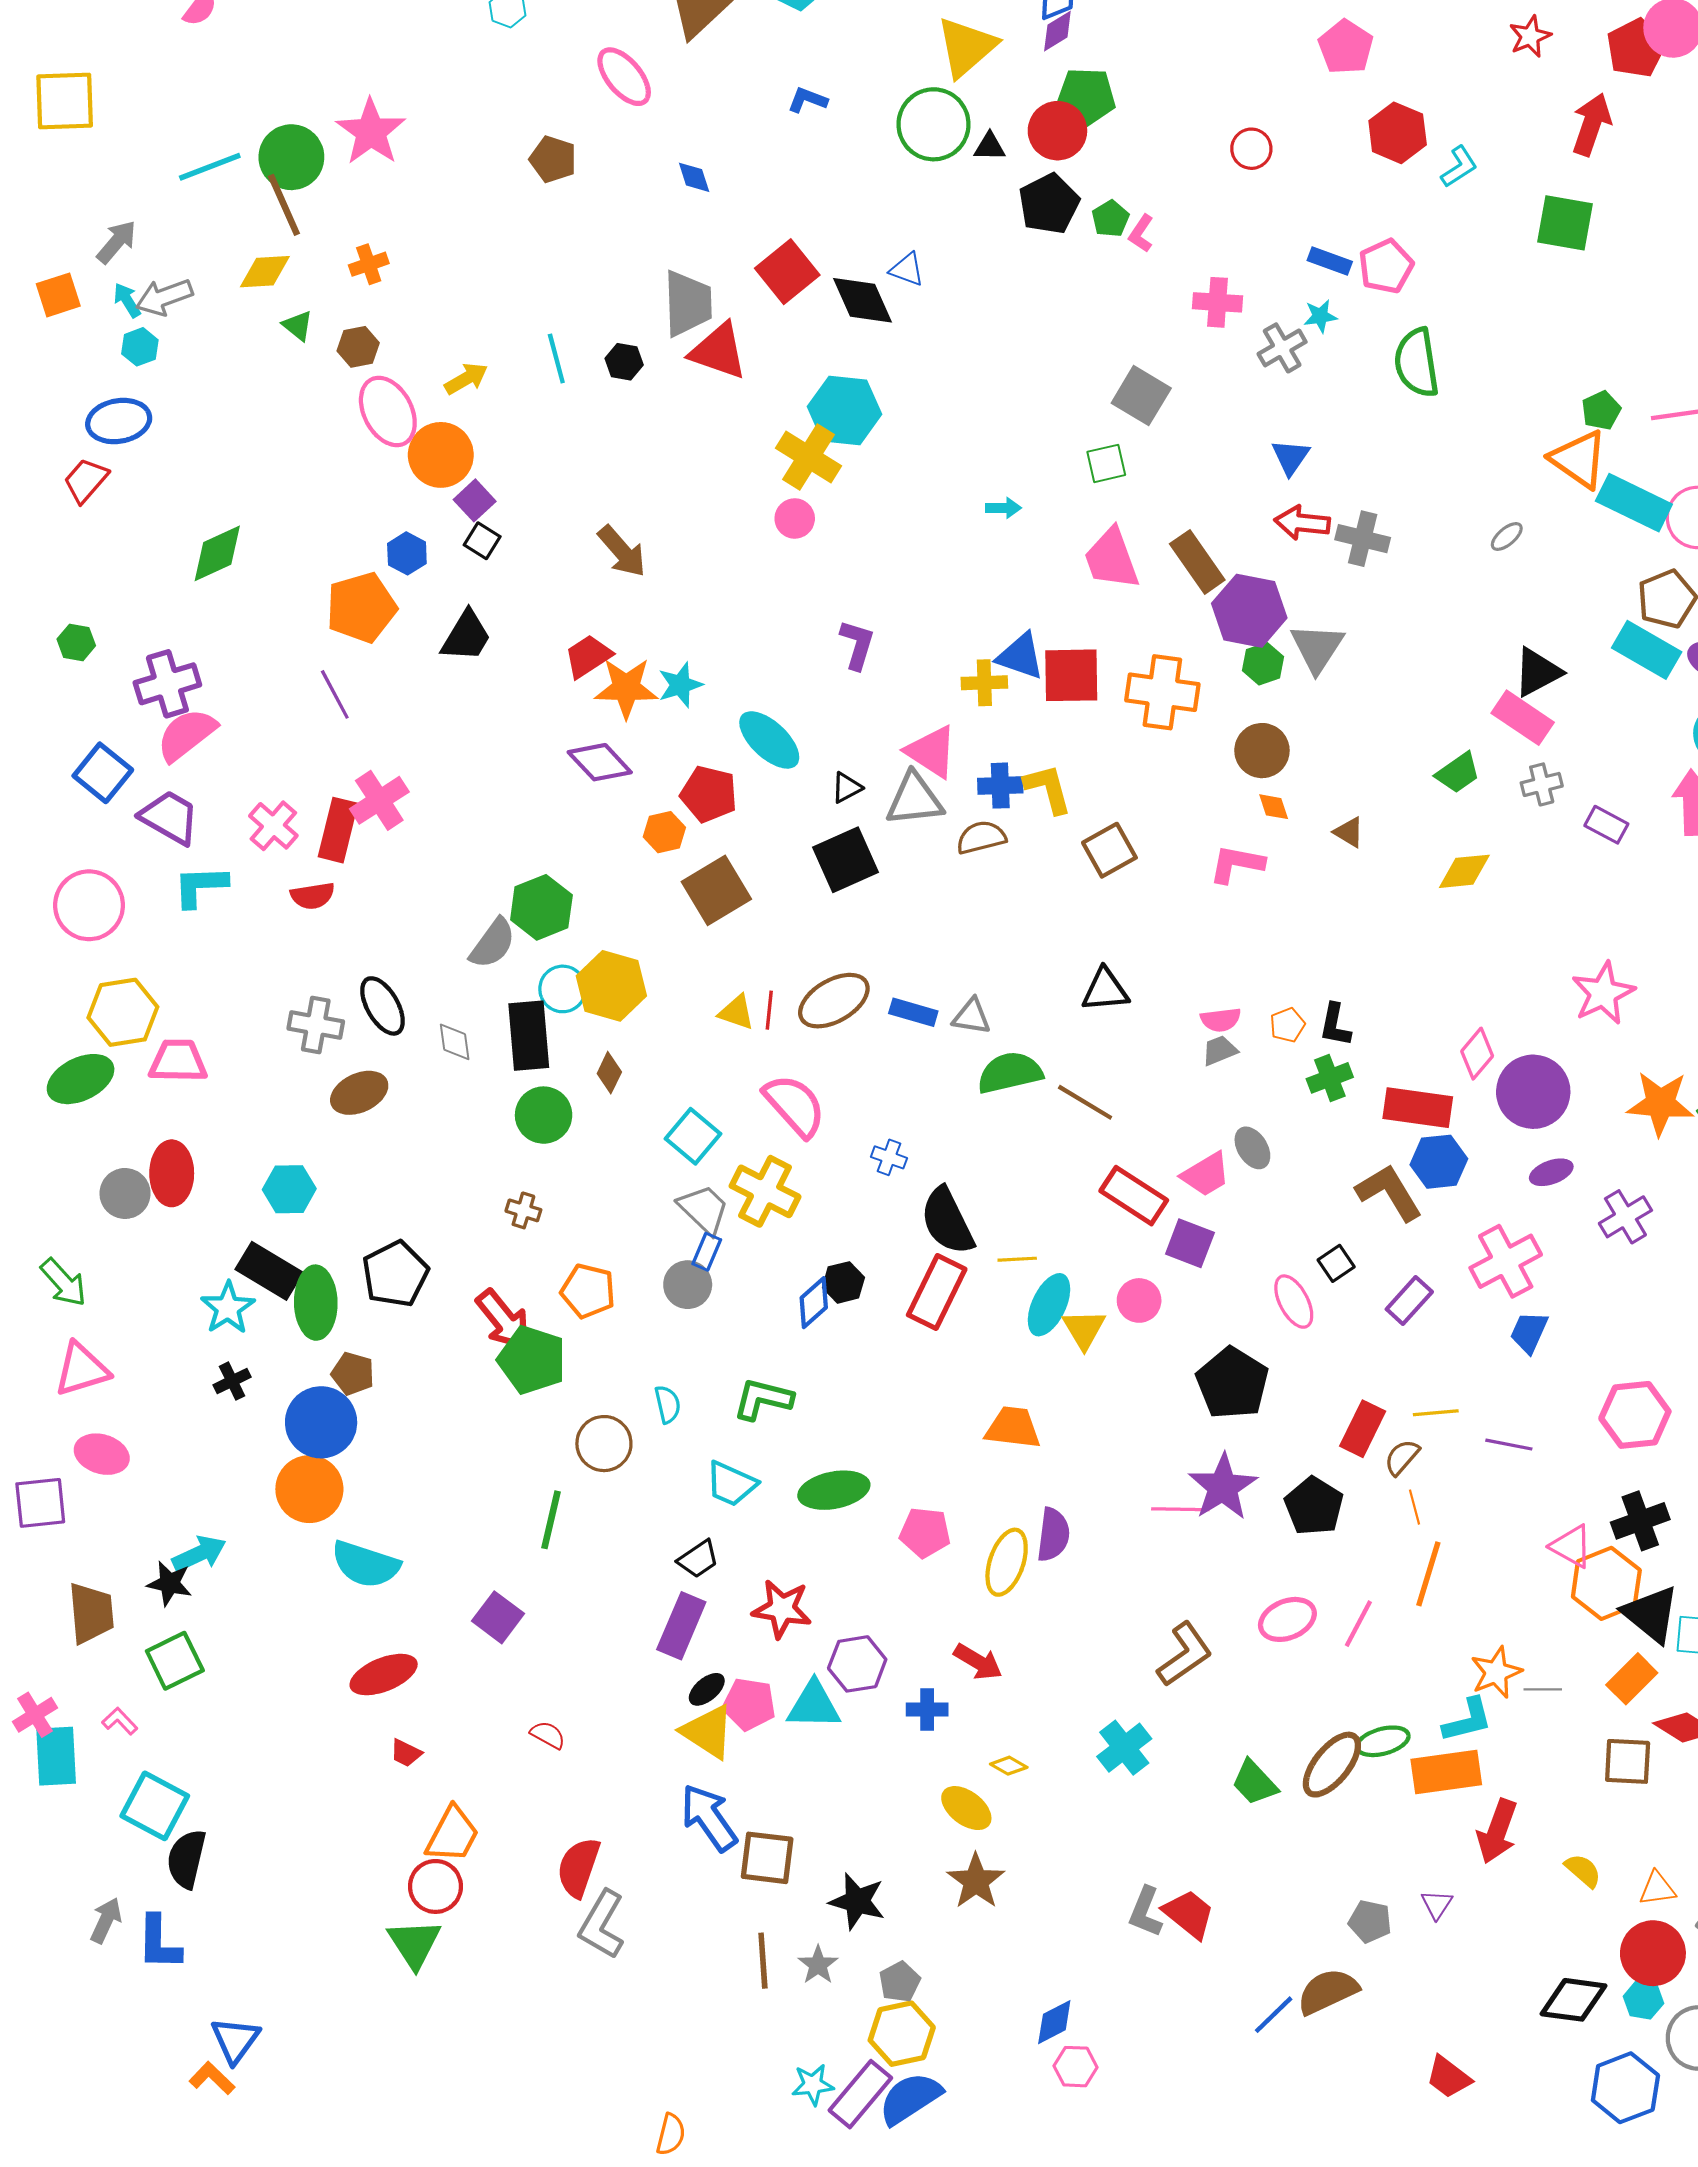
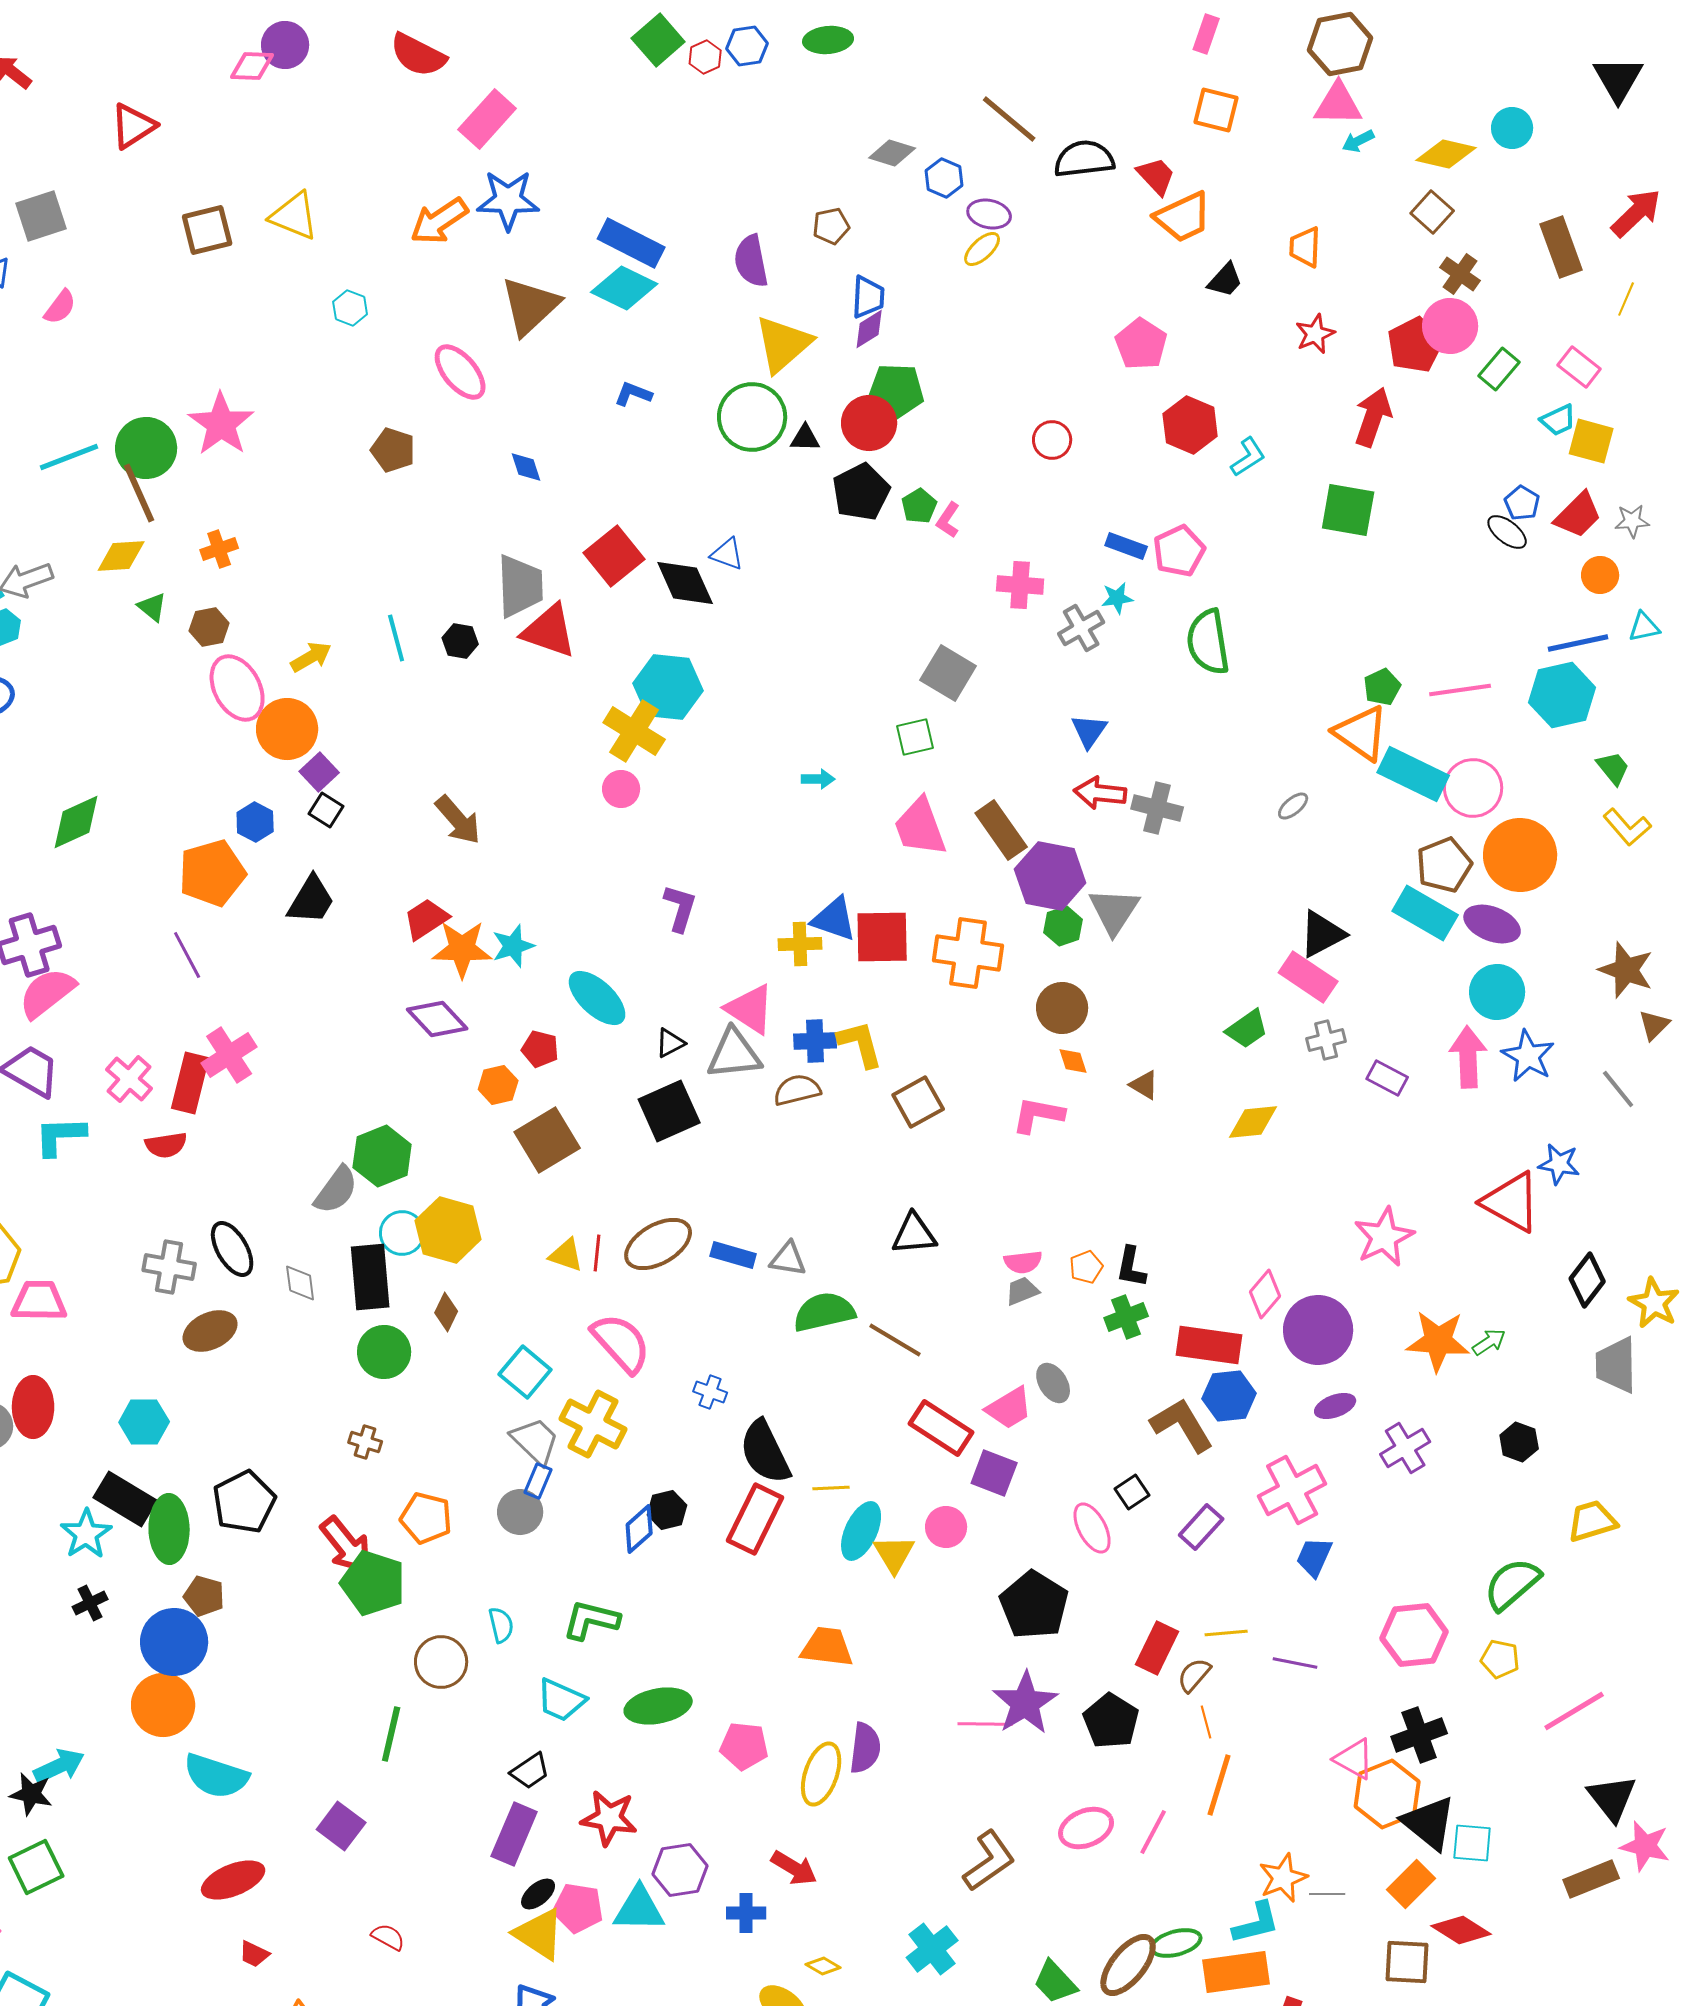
red pentagon: (709, 794) -> (540, 1049), size x0.7

